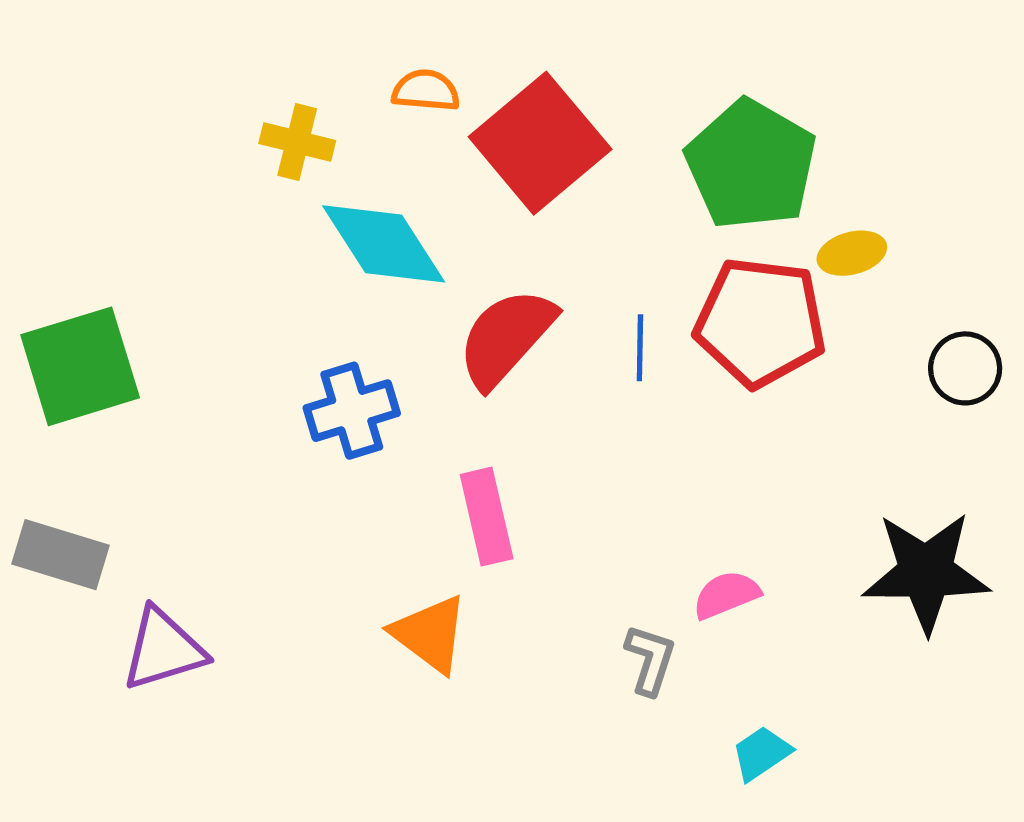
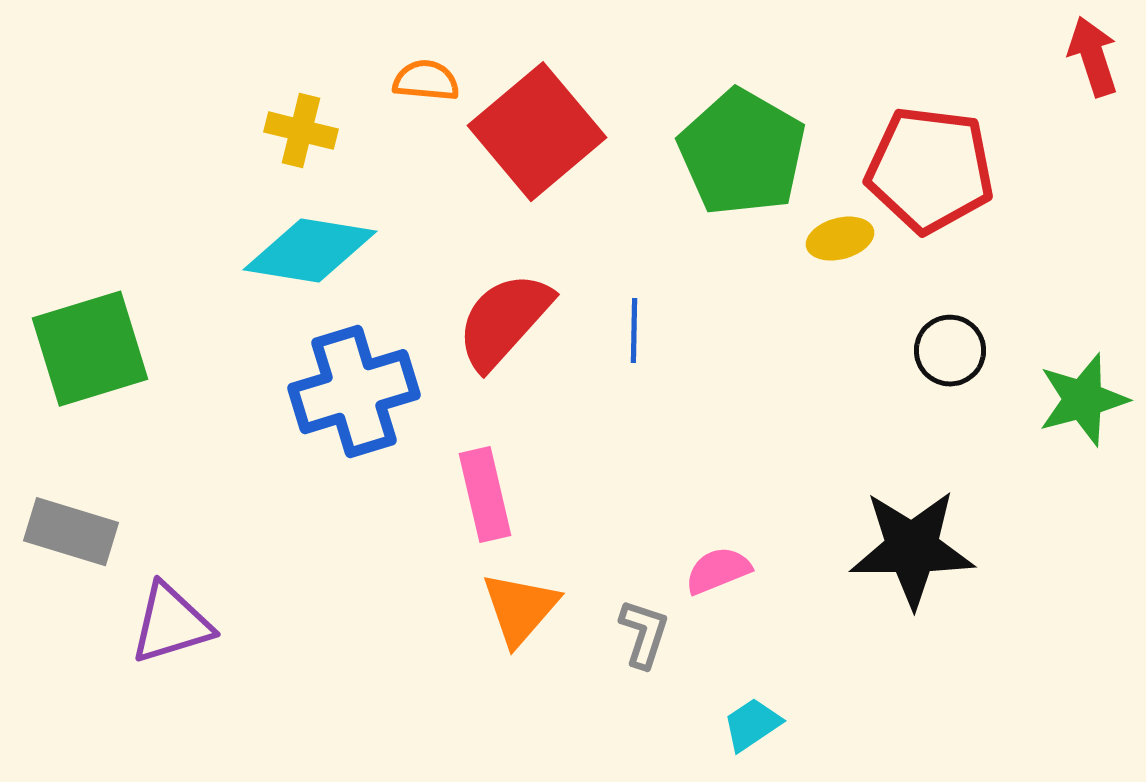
cyan diamond: (384, 244) -> (310, 251), moved, turned -48
red pentagon: (760, 322) -> (930, 170), moved
blue cross: (352, 411) -> (354, 392), size x1.4
orange triangle: (430, 634) -> (520, 609), moved, turned 34

